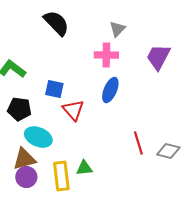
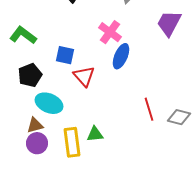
pink cross: (106, 55) -> (110, 32), moved, turned 35
black pentagon: (19, 109) -> (30, 75), turned -30
brown triangle: (24, 159) -> (35, 125), size x0.7

